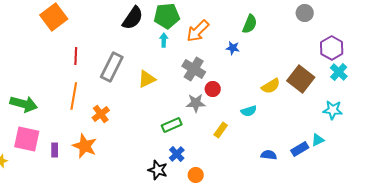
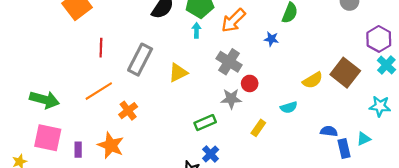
orange line: (74, 96) -> (99, 91), turned 48
blue rectangle: (300, 149) -> (344, 149), turned -72
blue semicircle: (269, 155) -> (329, 131), moved

